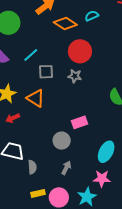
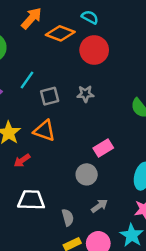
cyan semicircle: (92, 16) -> (90, 17), turned 64
red circle: (80, 51) -> (94, 50), moved
gray semicircle: (32, 167) -> (68, 217), moved
gray arrow: (66, 168) -> (99, 206), turned 40

